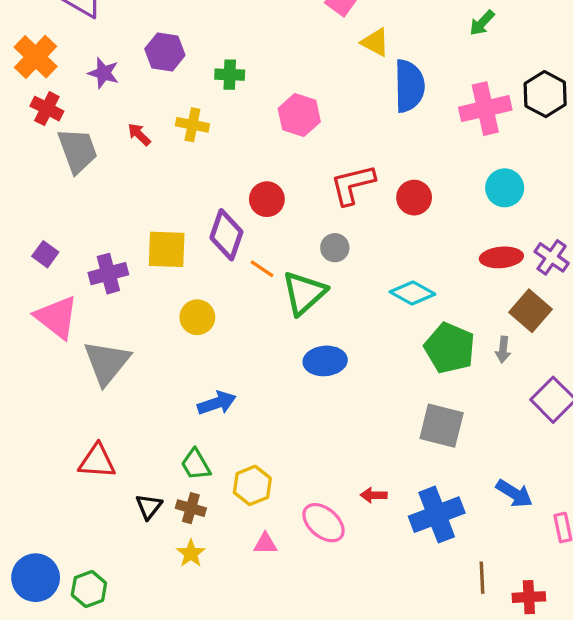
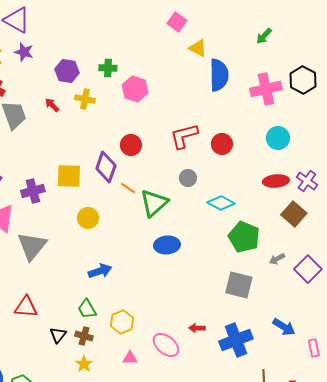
purple hexagon: (165, 52) -> (67, 71), moved
purple star: (104, 73) -> (24, 52), moved
pink hexagon: (299, 115) -> (135, 89), moved
gray circle: (335, 248) -> (188, 178), moved
gray arrow: (503, 350) -> (277, 259), moved, turned 56

